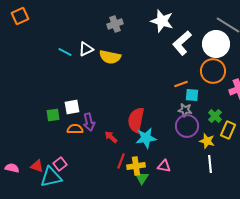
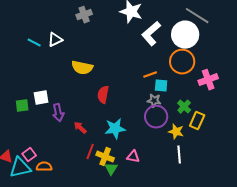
yellow semicircle: (110, 57) -> (82, 68), moved
red semicircle: (136, 120) -> (103, 95), moved, size x0.7
orange semicircle: (75, 129) -> (44, 167), moved
yellow cross: (136, 166) -> (105, 157), turned 30

